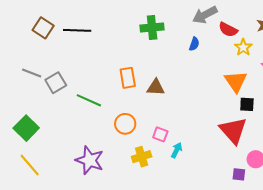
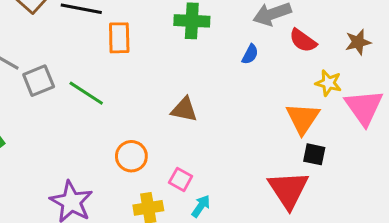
yellow star: (243, 47) -> (328, 83), moved, turned -30
orange rectangle: (128, 78) -> (119, 38), moved
green line: (89, 100) -> (86, 93), moved

